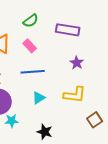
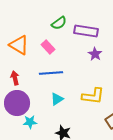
green semicircle: (31, 21) -> (59, 23), moved
purple star: (77, 63) -> (95, 54), moved

